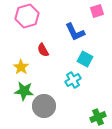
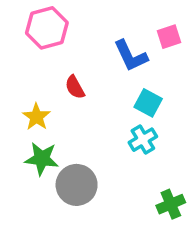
pink square: (97, 11) -> (169, 37), moved
cyan cross: (73, 80) -> (143, 140), moved

